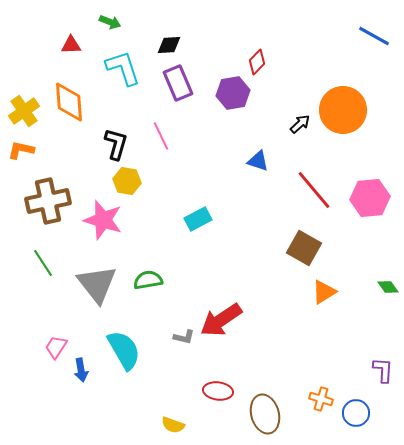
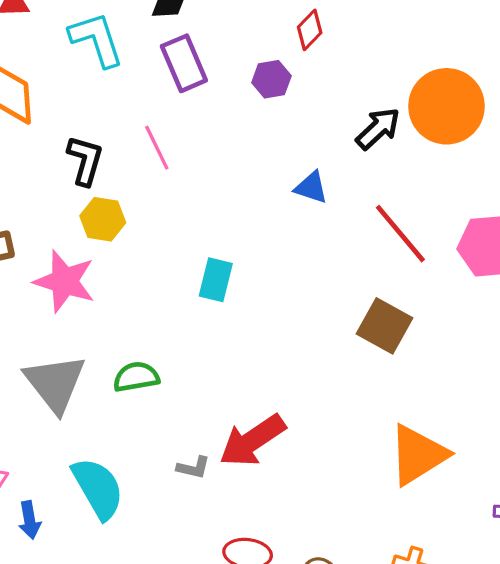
purple hexagon: (233, 93) -> (271, 79), size x0.7
black arrow: (300, 124) -> (378, 129), size x1.4
cyan rectangle: (198, 219) -> (216, 280), turned -48
orange triangle: (324, 292) -> (418, 455), moved, size x1.6

